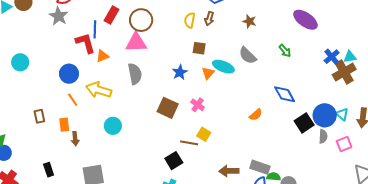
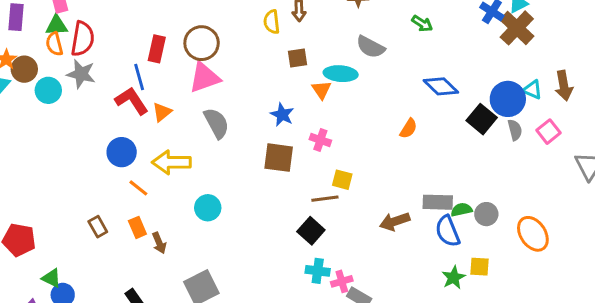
cyan circle: (20, 62) -> (48, 90), moved
blue star: (180, 72) -> (282, 115), moved

